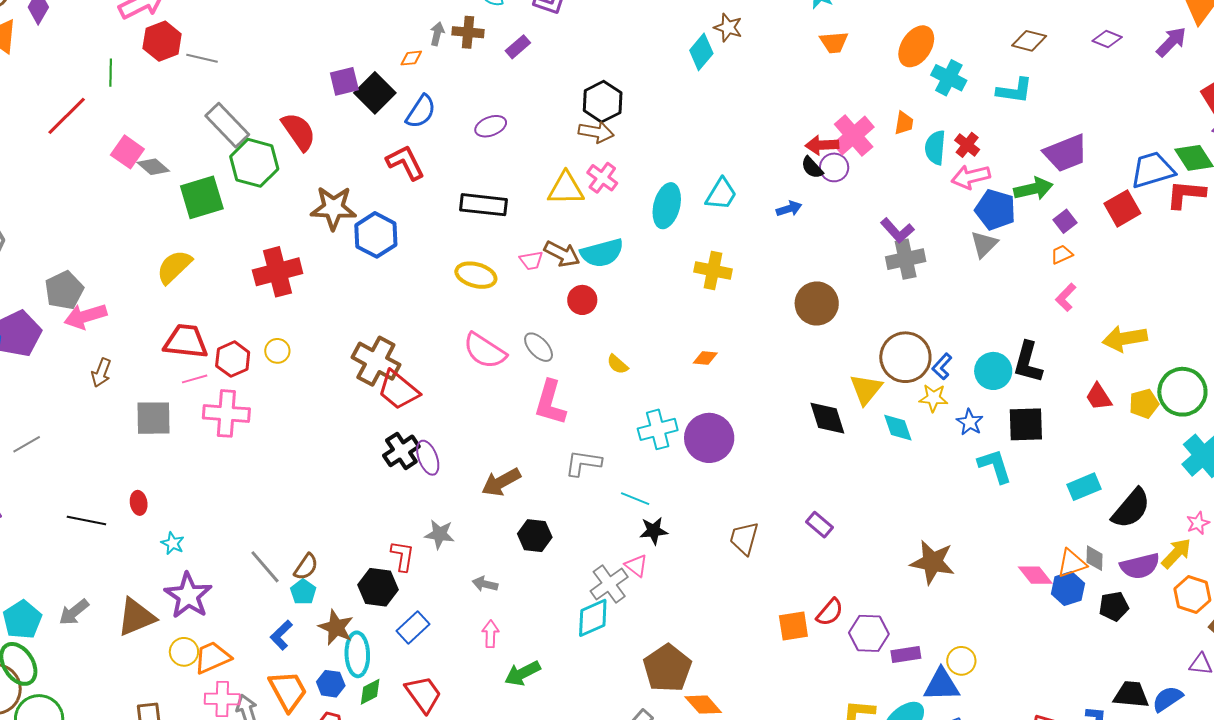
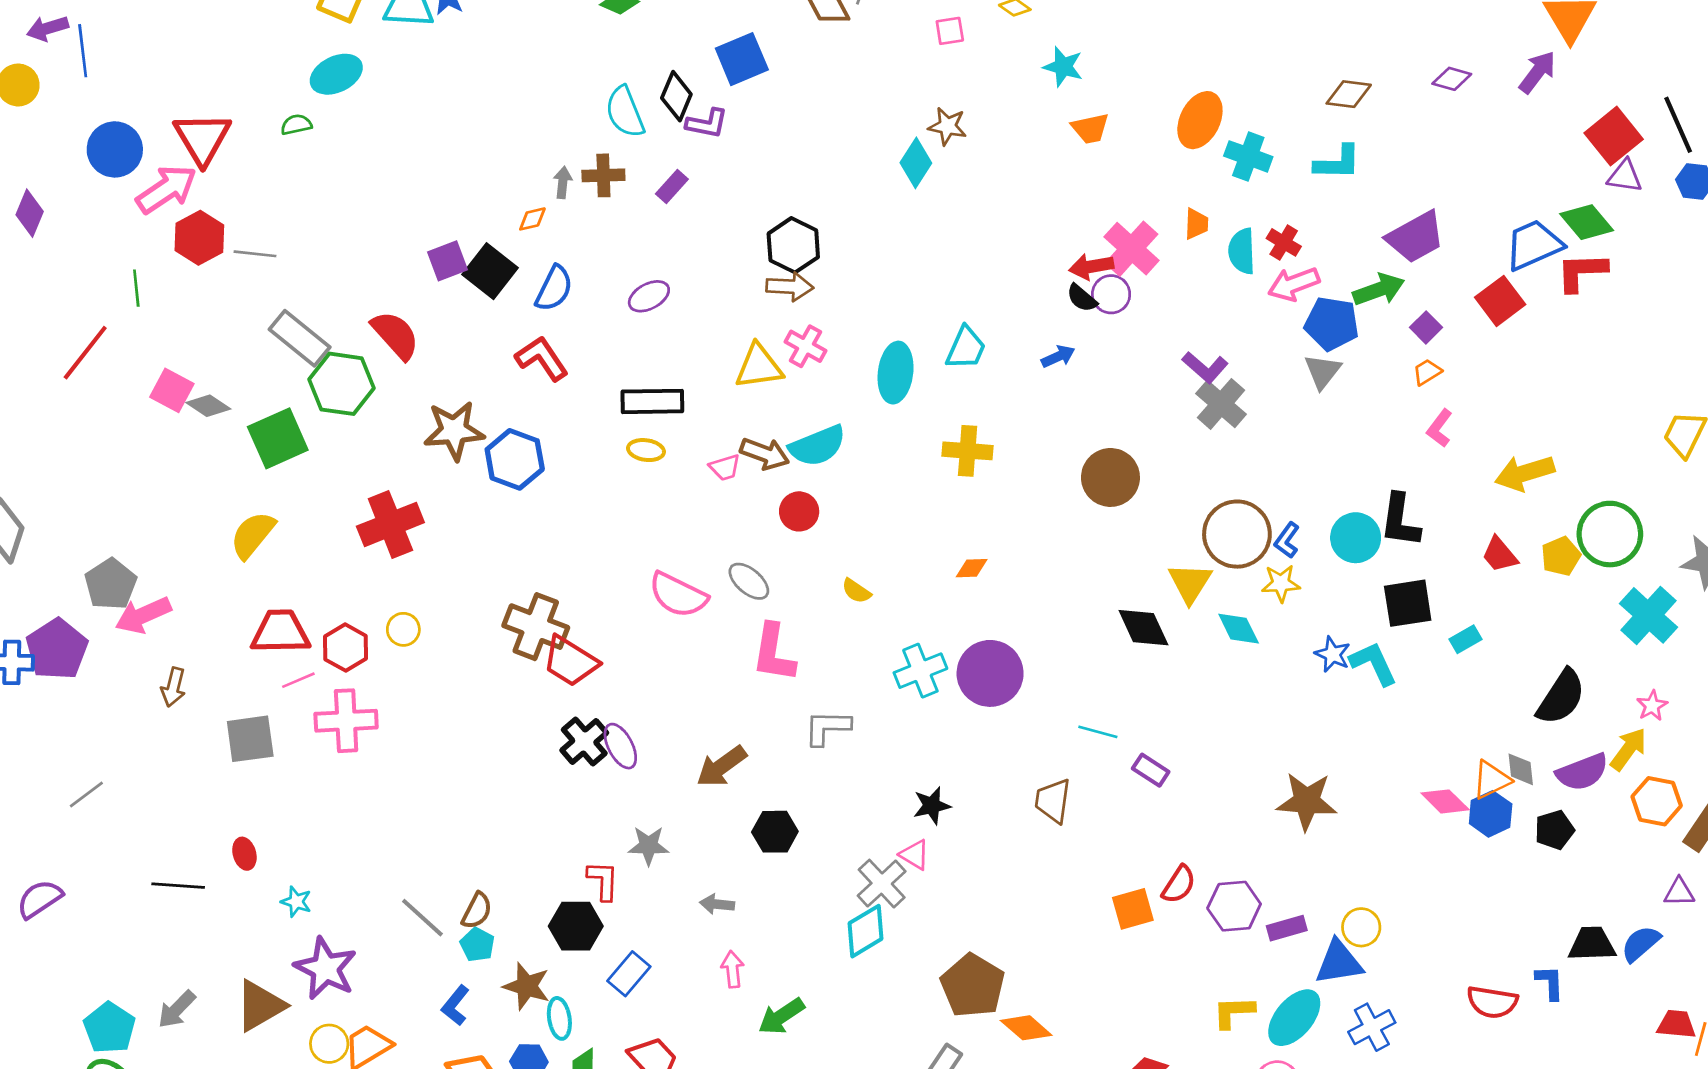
gray cross: (906, 259) -> (1221, 404), turned -30
yellow ellipse: (476, 275) -> (646, 450), moved, size x0.7
blue star: (970, 422) -> (1333, 654), moved
cyan rectangle: (1084, 487) -> (1466, 639), moved, size x0.7
cyan line: (635, 499) -> (1098, 732), moved
cyan ellipse: (357, 654) -> (559, 1018), size x0.7

